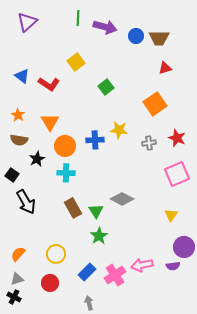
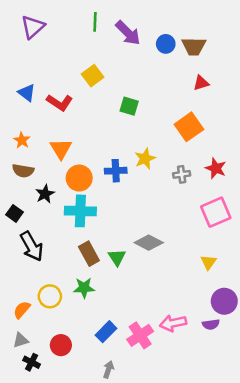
purple arrow: (105, 27) -> (128, 33), turned 30
green square: (106, 87) -> (129, 106), turned -35
yellow star: (119, 130) -> (145, 159), turned -30
cyan cross: (66, 173) -> (80, 211), size x1.4
green star: (99, 236) -> (84, 288), moved, turned 30
yellow circle: (56, 254) -> (50, 296), moved
black cross: (14, 297) -> (32, 362), moved
gray arrow: (89, 303) -> (108, 370), turned 32

